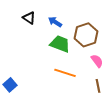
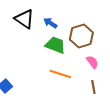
black triangle: (29, 18) -> (24, 19), size x1.5

